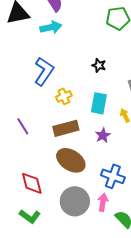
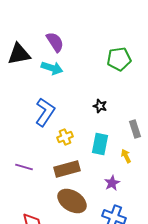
cyan arrow: (51, 27) -> (52, 68), turned 30
purple line: (23, 126) -> (24, 167), turned -42
purple star: (103, 135) -> (112, 183), moved

